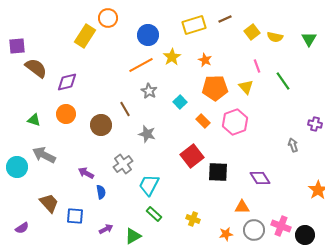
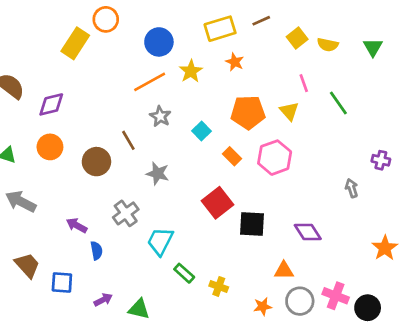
orange star: (205, 60) -> (235, 62), moved
green rectangle: (154, 214) -> (184, 273), moved
green triangle: (133, 236) -> (139, 309), turned 42

